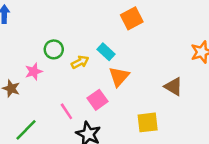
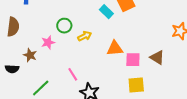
cyan rectangle: (106, 52) -> (106, 12), moved
orange triangle: (119, 77) -> (115, 48), turned 42
pink square: (98, 100) -> (133, 60), moved, turned 35

